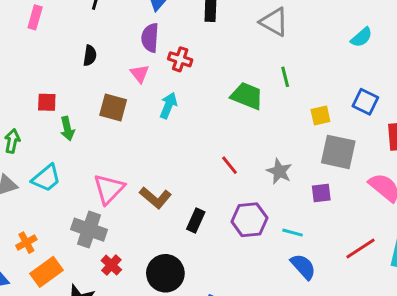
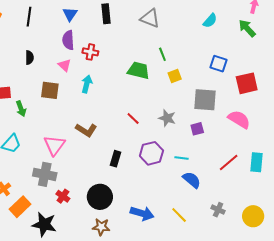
yellow square: (320, 115) -> (175, 76), moved
brown L-shape: (155, 198) -> (86, 130), moved

